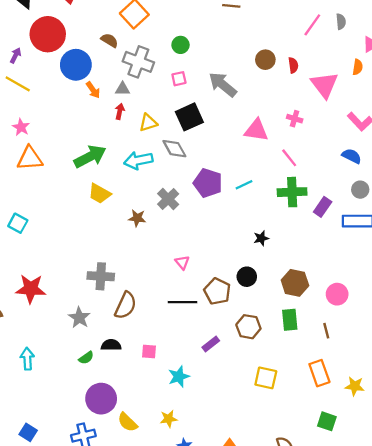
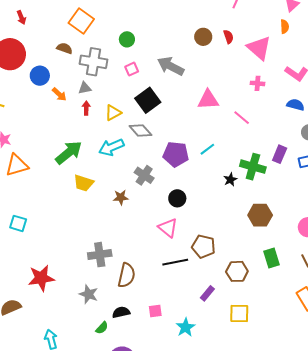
blue circle: (76, 65) -> (40, 76), size x0.7
pink cross: (295, 119) -> (257, 83), moved
green cross: (292, 192) -> (253, 167), moved, turned 30
black star: (261, 238) -> (230, 180), moved
pink triangle: (182, 262) -> (168, 228), size x1.5
black circle: (247, 277) -> (177, 198), moved
brown hexagon: (295, 283) -> (260, 215), moved
yellow square: (266, 378) -> (239, 313), moved

